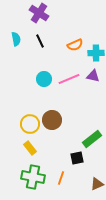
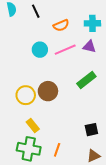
orange semicircle: (75, 45) -> (61, 25), moved
green rectangle: (92, 139) -> (86, 80), moved
yellow rectangle: (30, 148) -> (33, 126), moved
black square: (77, 158) -> (91, 130), moved

